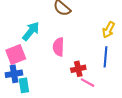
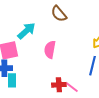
red cross: (78, 69) -> (59, 85), moved

